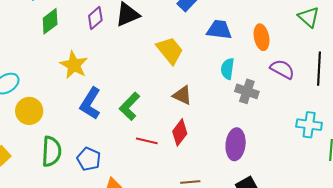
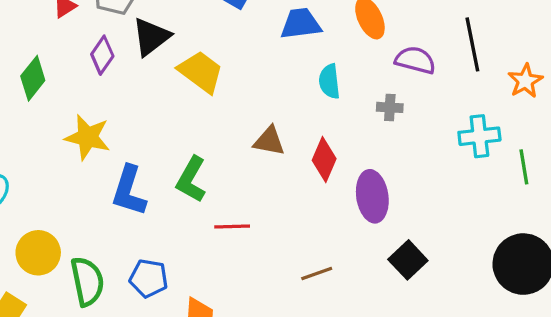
yellow trapezoid: (170, 50) -> (201, 72), moved
gray cross: (247, 91) -> (390, 107), moved, size x0.7
yellow circle: (29, 111) -> (38, 253), moved
red diamond: (180, 132) -> (324, 160), moved

